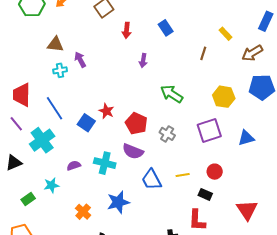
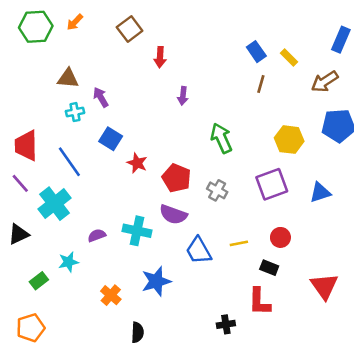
blue rectangle: (166, 28) -> (256, 52), moved
green arrow: (172, 94) -> (221, 138), turned 35
blue square: (86, 123) -> (111, 139), moved

